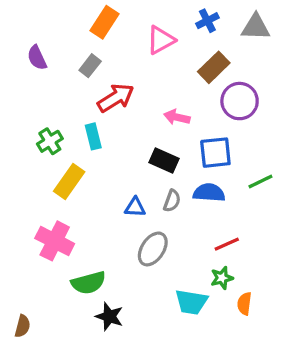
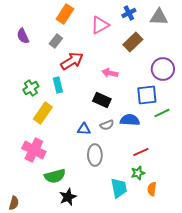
purple circle: (240, 101) -> (163, 69), moved
blue square: (215, 153) -> (147, 95), moved
gray semicircle: (172, 201) -> (107, 125), turned 48
gray ellipse: (153, 249) -> (95, 155), turned -35
cyan trapezoid: (191, 302) -> (119, 188), turned -110
black star: (109, 316) -> (68, 197), turned 30

